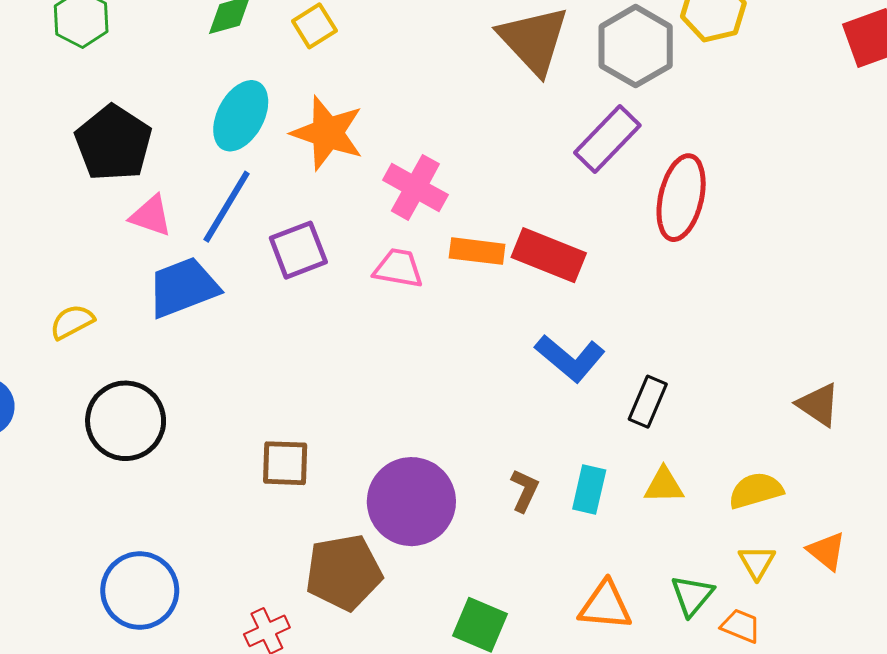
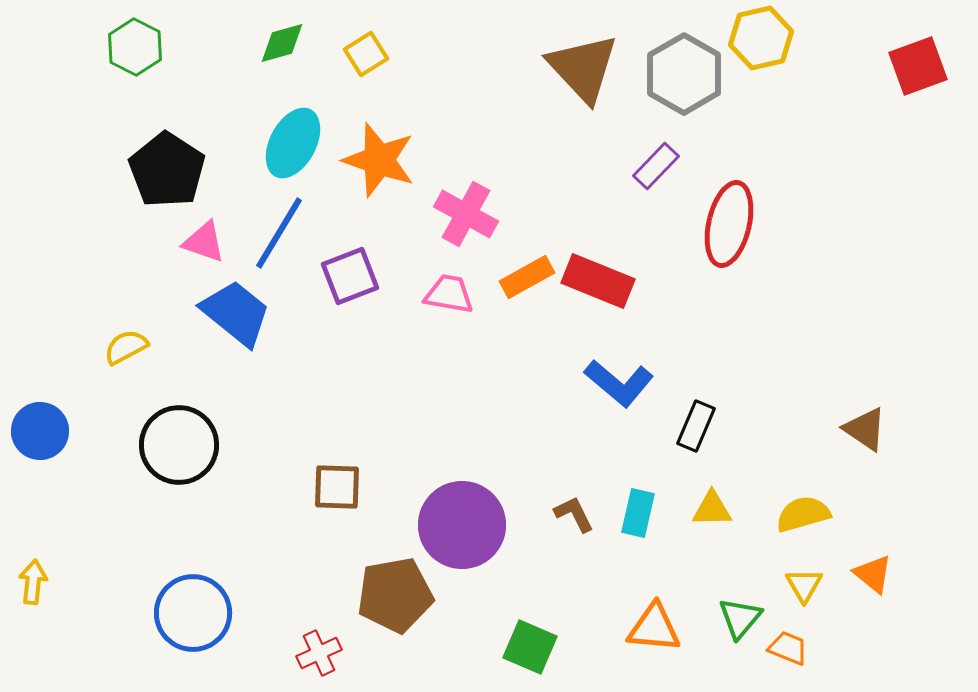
purple rectangle: (607, 139) -> (656, 166), size x0.7
orange rectangle: (477, 251) -> (527, 277), turned -36
blue trapezoid: (183, 287) -> (236, 313), turned 60
brown L-shape: (525, 490) -> (574, 514), turned -51

